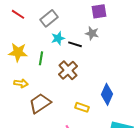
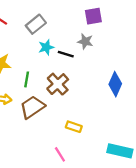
green line: (41, 58) -> (27, 79), moved
blue diamond: (107, 94) -> (115, 84), moved
brown trapezoid: (40, 103) -> (32, 107), moved

